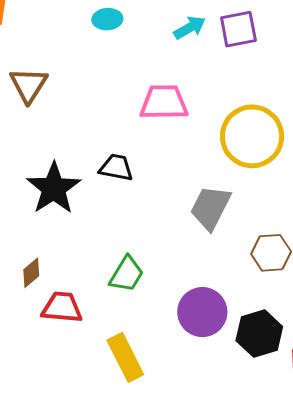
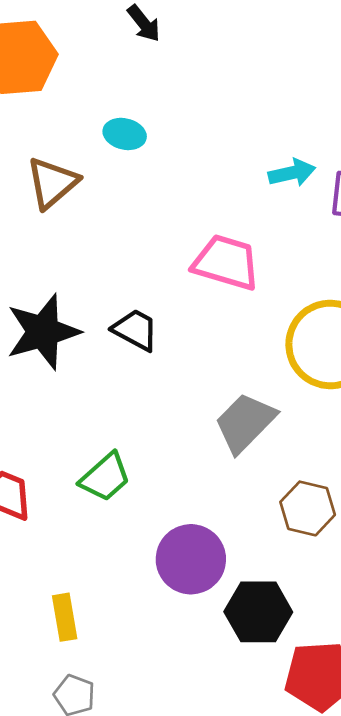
cyan ellipse: (107, 19) -> (125, 134), moved
yellow rectangle: (125, 357) -> (65, 617), moved, size x0.7

